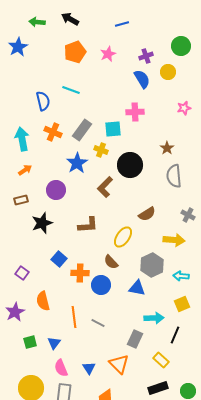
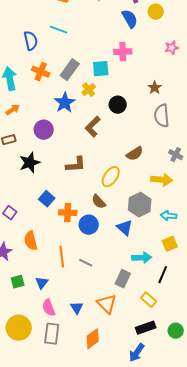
yellow cross: (101, 150) -> (89, 90), turned 32
black circle: (130, 165) -> (118, 105), size x0.7
blue triangle: (137, 288) -> (125, 228), turned 30

